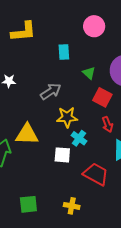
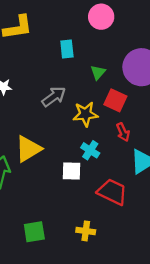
green triangle: (89, 73) -> (98, 72), turned 32
yellow star: (67, 117) -> (85, 114), moved
yellow triangle: (27, 134) -> (28, 149), turned -30

